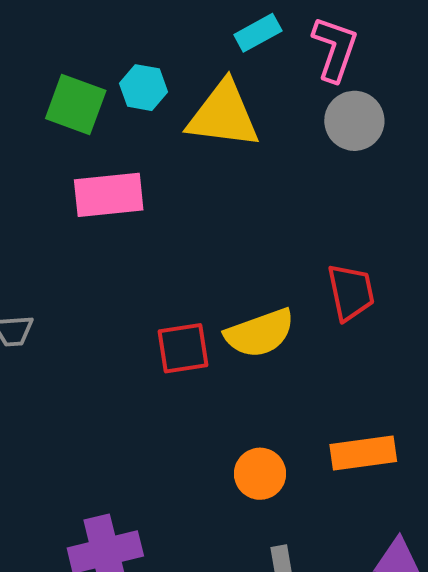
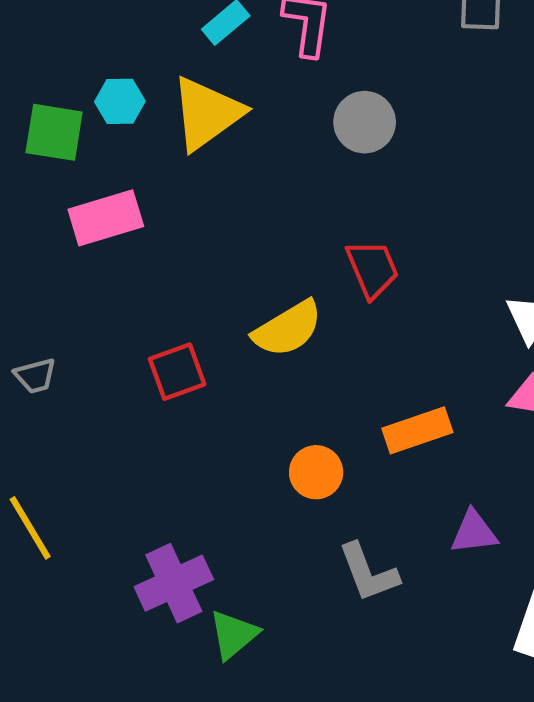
yellow triangle: (223, 115) -> (207, 113), turned -32
gray circle: (354, 121) -> (365, 122), moved
red square: (183, 348) -> (177, 372), moved

